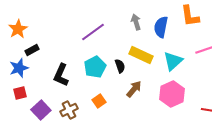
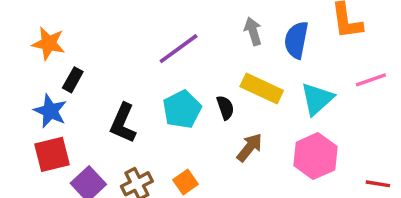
orange star: (18, 29) -> (49, 43), turned -30
black rectangle: (32, 50) -> (73, 80), turned -32
blue star: (19, 68) -> (50, 111), turned -30
red square: (20, 93) -> (52, 154), size x1.5
orange square: (99, 101) -> (185, 182), moved

